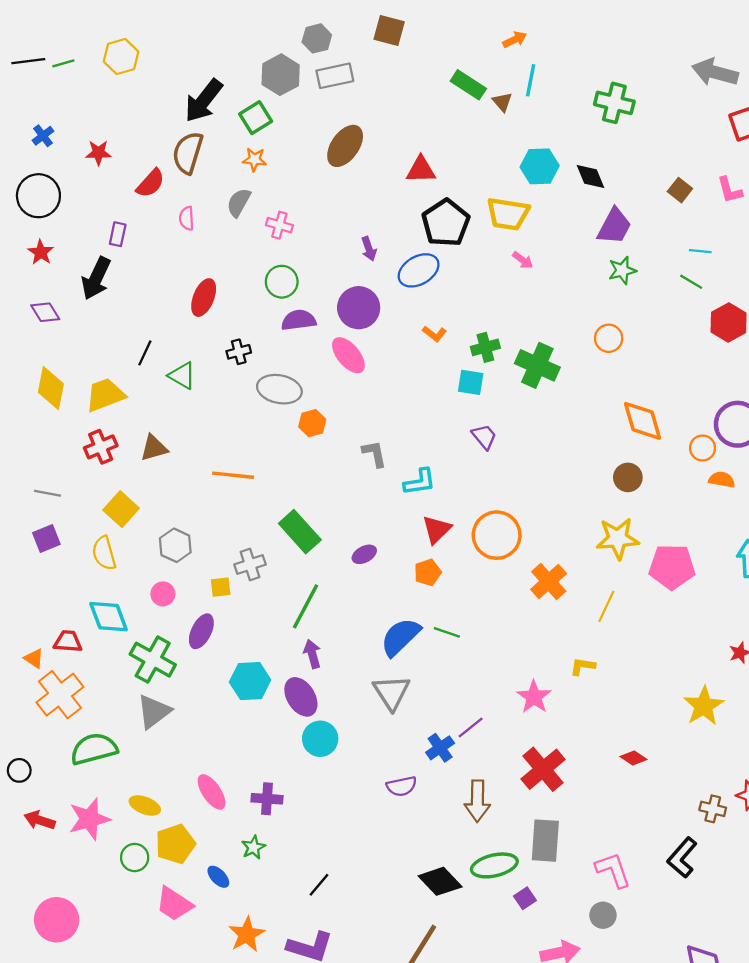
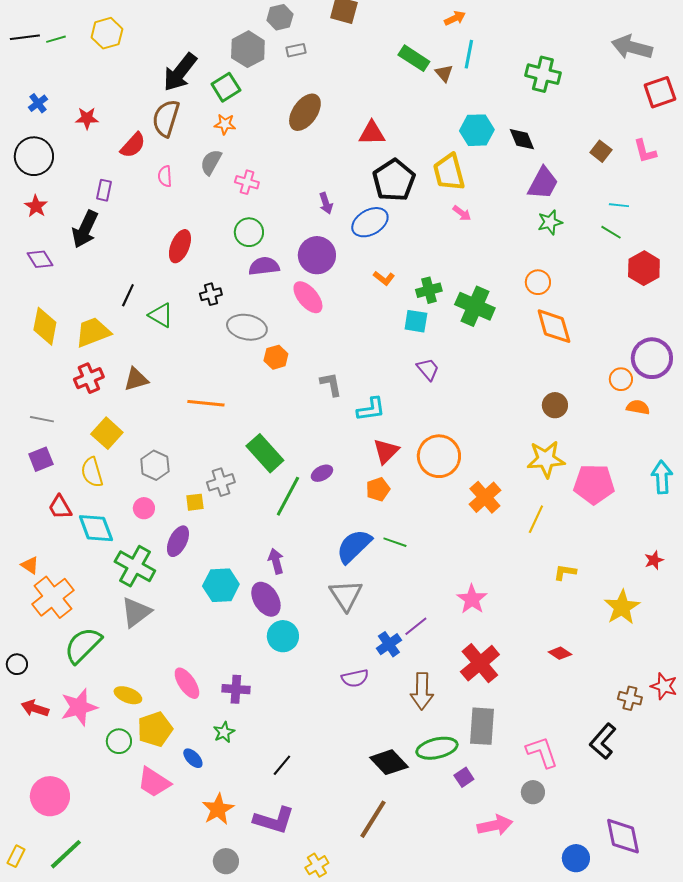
gray rectangle: (335, 76) -> (296, 50), size x0.6
yellow trapezoid: (508, 214) -> (449, 172), turned 66
orange diamond: (643, 421) -> (554, 326), moved
green line: (305, 606) -> (288, 496), moved
red trapezoid: (68, 641) -> (60, 507), moved, turned -124
yellow L-shape: (583, 666) -> (565, 572), moved
green semicircle: (94, 749) -> (83, 645), turned -30

